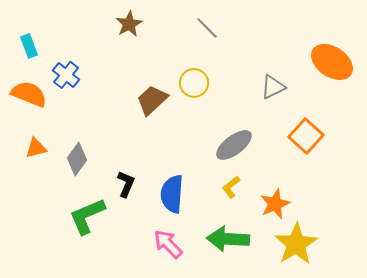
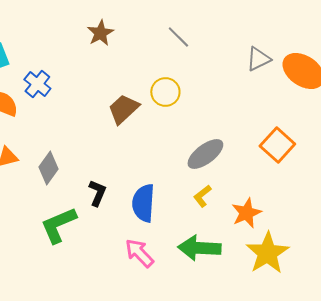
gray triangle: (273, 87) -> (258, 59), moved

